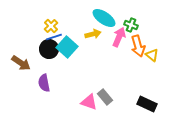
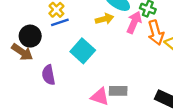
cyan square: (67, 47) -> (83, 51), moved
black circle: (49, 49) -> (30, 36), moved
gray rectangle: (105, 97) -> (118, 91), turned -49

